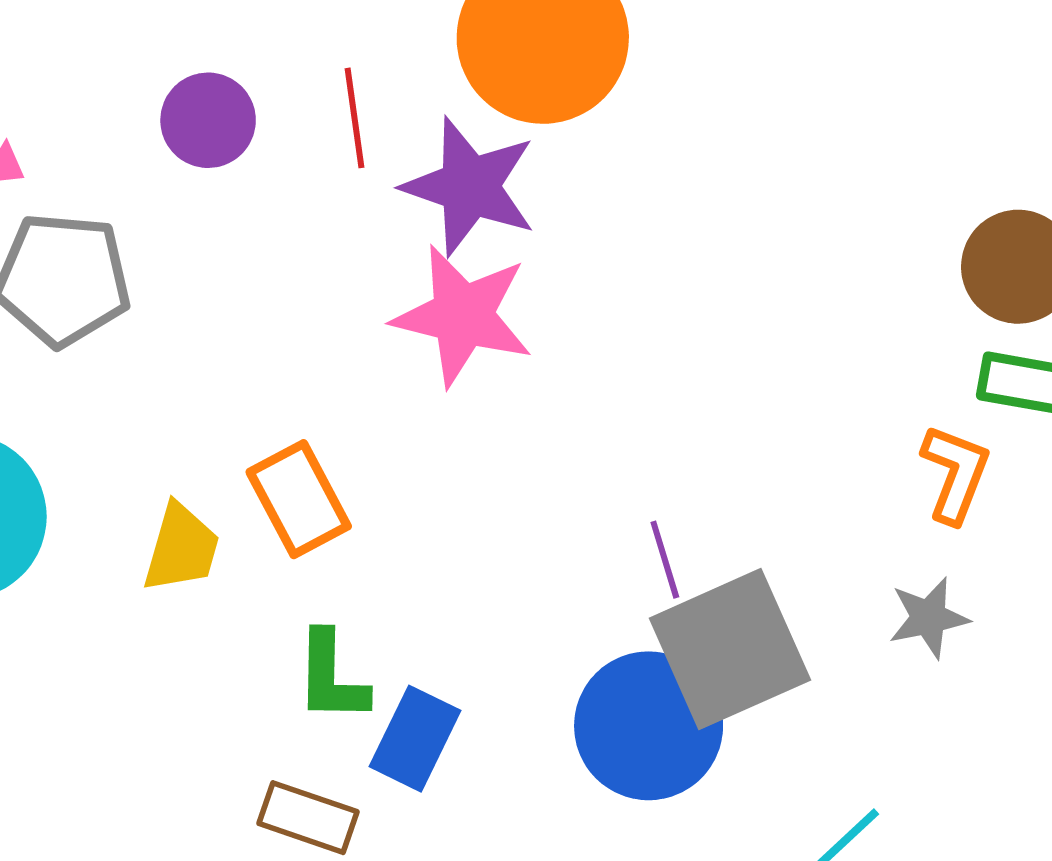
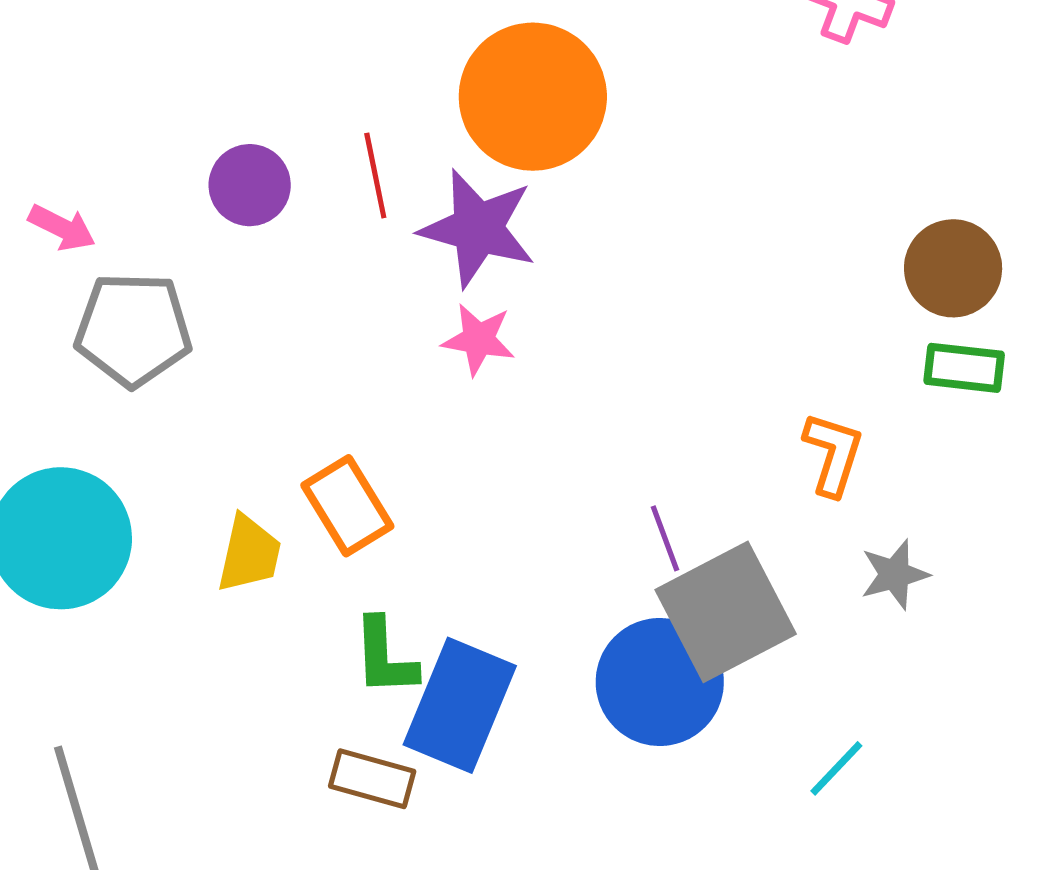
pink star: (463, 316) -> (478, 339), size x0.6
orange L-shape: (955, 474) -> (833, 454), moved
blue rectangle: (415, 739) -> (460, 705), size x1.5

